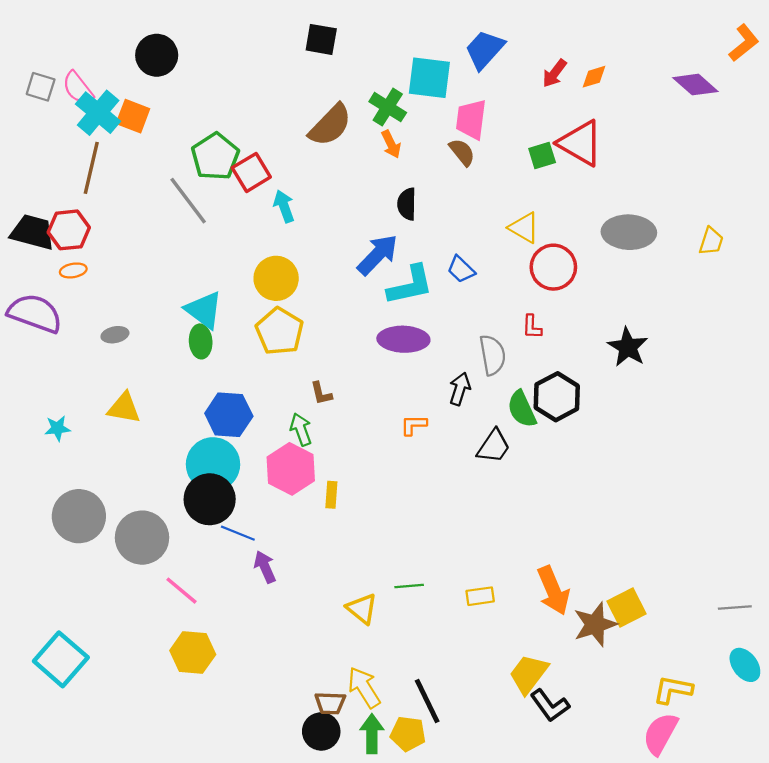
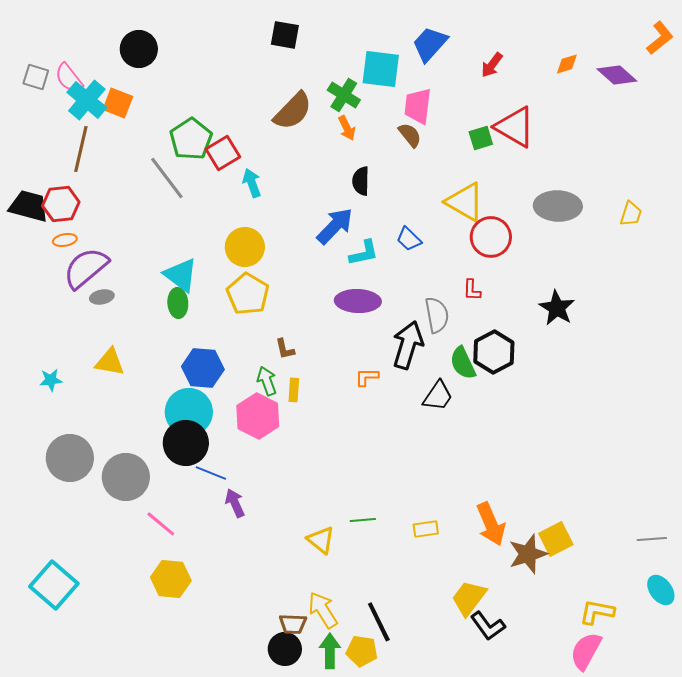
orange diamond: (594, 77) -> (567, 64), moved
yellow triangle: (524, 228) -> (465, 202), size x1.4
cyan L-shape: (410, 285) -> (364, 253), size x0.7
purple semicircle: (35, 313) -> (86, 268), moved, turned -60
black arrow: (460, 389) -> (408, 345), size x1.6
yellow rectangle: (331, 495) -> (294, 390), moved

